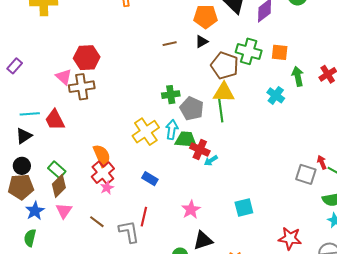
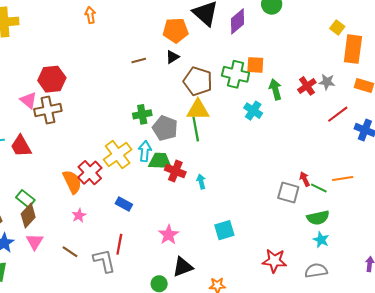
green cross: (249, 51) -> (236, 74), moved
cyan arrow: (211, 161) -> (201, 182), moved, turned 112
red cross: (103, 173) -> (90, 173), moved

